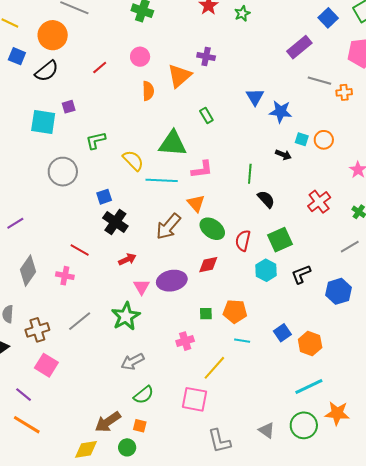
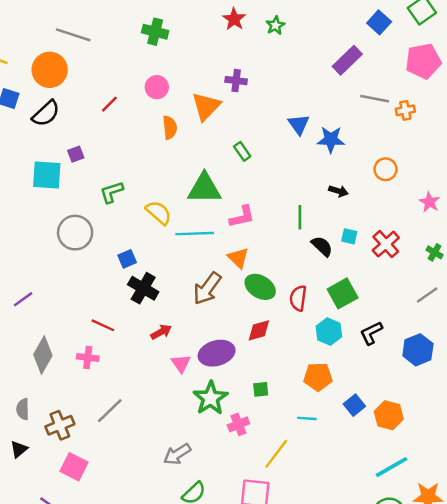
cyan square: (302, 139) -> (349, 236), moved
orange pentagon: (235, 311) -> (318, 377), moved
green star: (126, 316) -> (210, 398), moved

